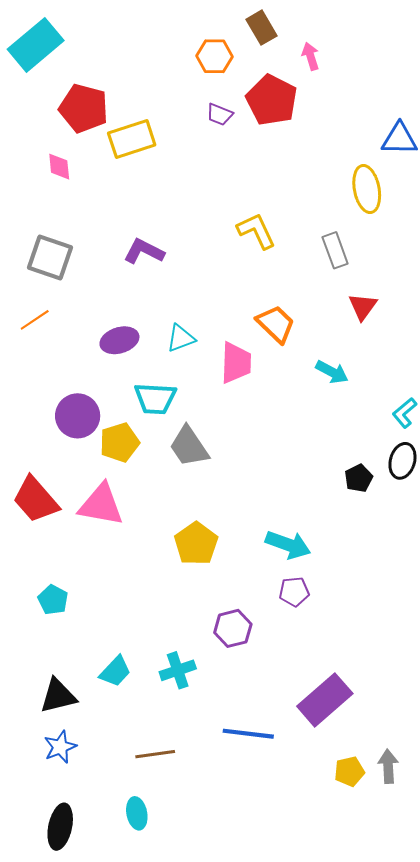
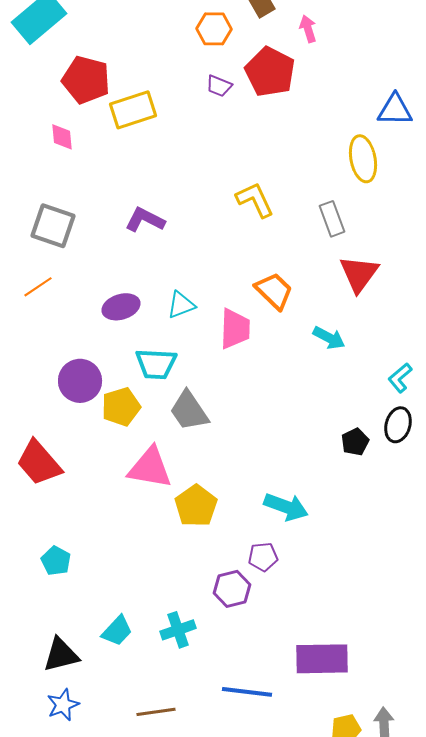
red triangle: (363, 307) -> (359, 274), size x1.4
pink triangle: (101, 505) -> (150, 468), moved
purple pentagon: (294, 592) -> (263, 557), moved
purple rectangle: (325, 700) -> (322, 659), turned 40

